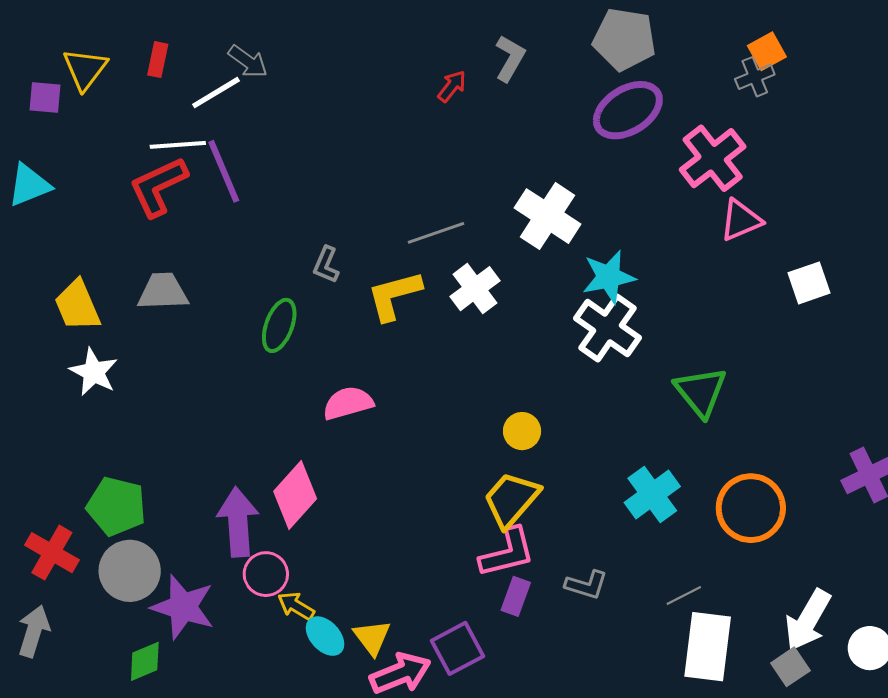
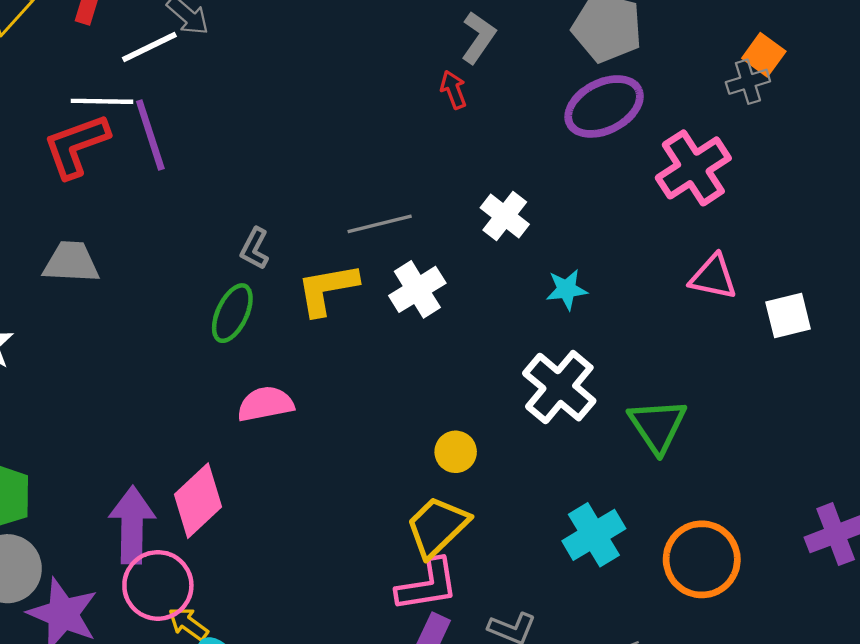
orange square: (767, 51) -> (764, 55), turned -30
red arrow: (452, 86) -> (453, 90), moved, turned -64
white cross: (548, 216) -> (505, 216), size x0.7
pink triangle: (741, 220) -> (713, 277), moved, turned 30
cyan star: (609, 277) -> (567, 289), size x0.7
green ellipse: (279, 325) -> (232, 313), moved
white cross: (607, 328) -> (559, 387), moved
pink circle: (266, 574) -> (158, 585), size x1.4

